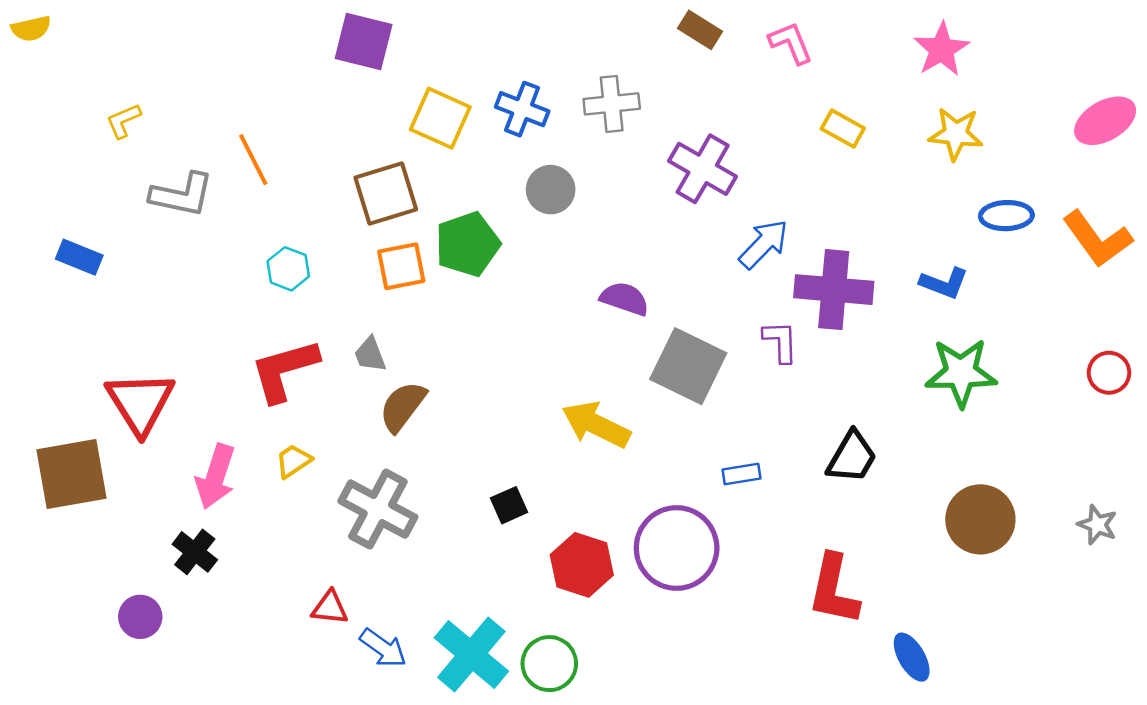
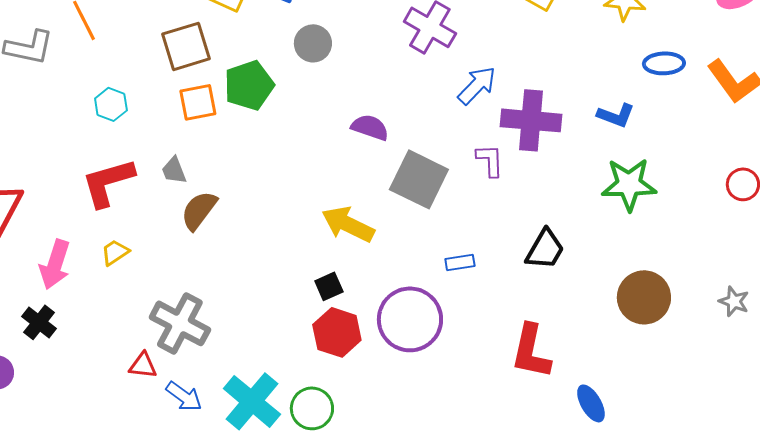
black square: (509, 505) -> (329, 286), moved
gray cross: (378, 509) -> (180, 323), moved

